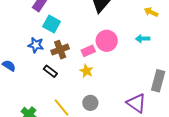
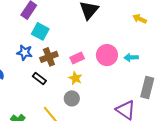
cyan arrow: (143, 39) -> (131, 57), moved
pink circle: (107, 41) -> (107, 55), moved
gray circle: (90, 103) -> (72, 98), moved

